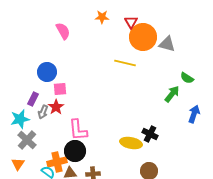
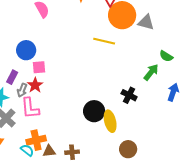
pink L-shape: (78, 130) -> (30, 108), moved
black cross: (150, 134) -> (129, 95), moved
yellow ellipse: (131, 143) -> (110, 121), turned 65
black circle: (75, 151) -> (94, 111), moved

